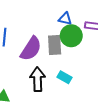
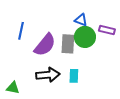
cyan rectangle: (64, 77) -> (74, 76), turned 56
black arrow: (38, 79) -> (48, 75), turned 80

